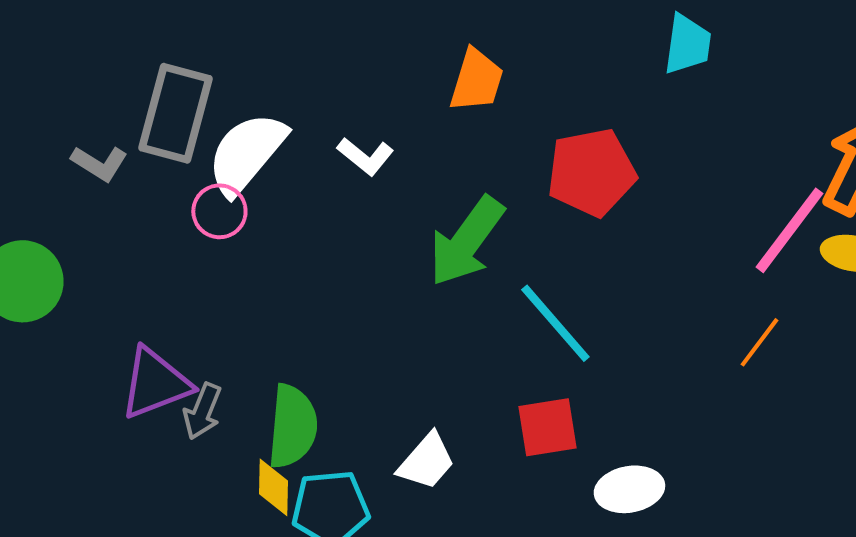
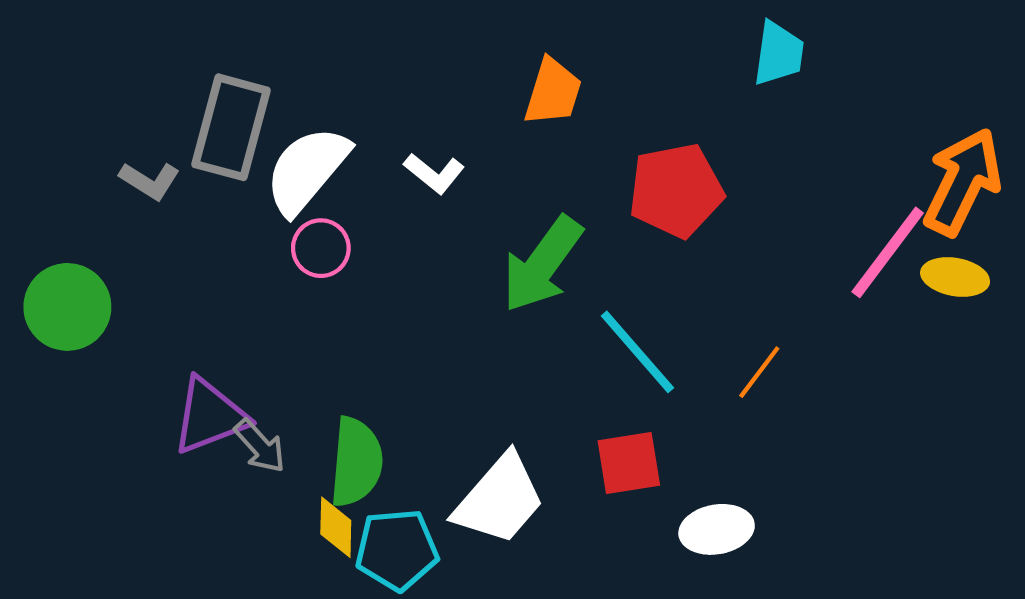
pink circle: (219, 211) -> (321, 248), moved
orange line: (759, 342) -> (759, 372), moved
gray arrow: (202, 411) -> (260, 446), turned -64
white trapezoid: (426, 461) -> (499, 499), size x1.5

